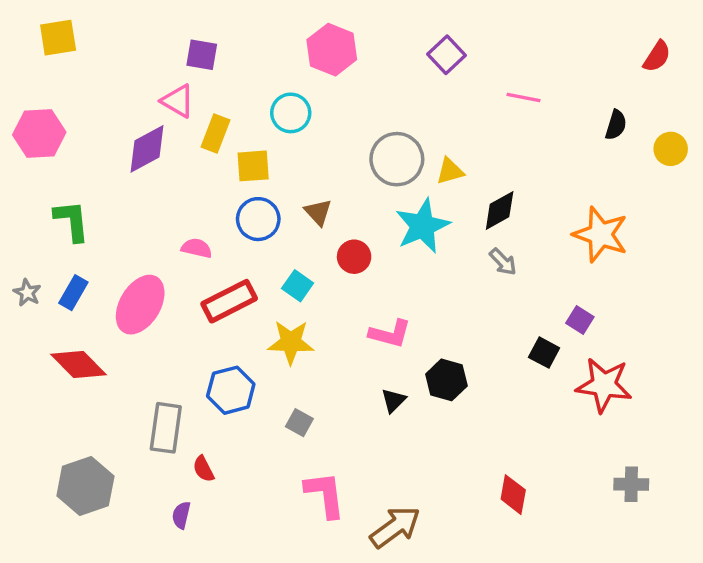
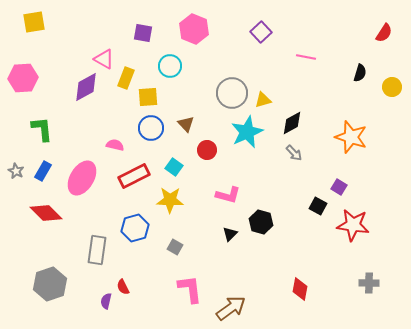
purple square: (202, 55) -> (143, 33), moved
red semicircle: (203, 469) -> (123, 287), moved

